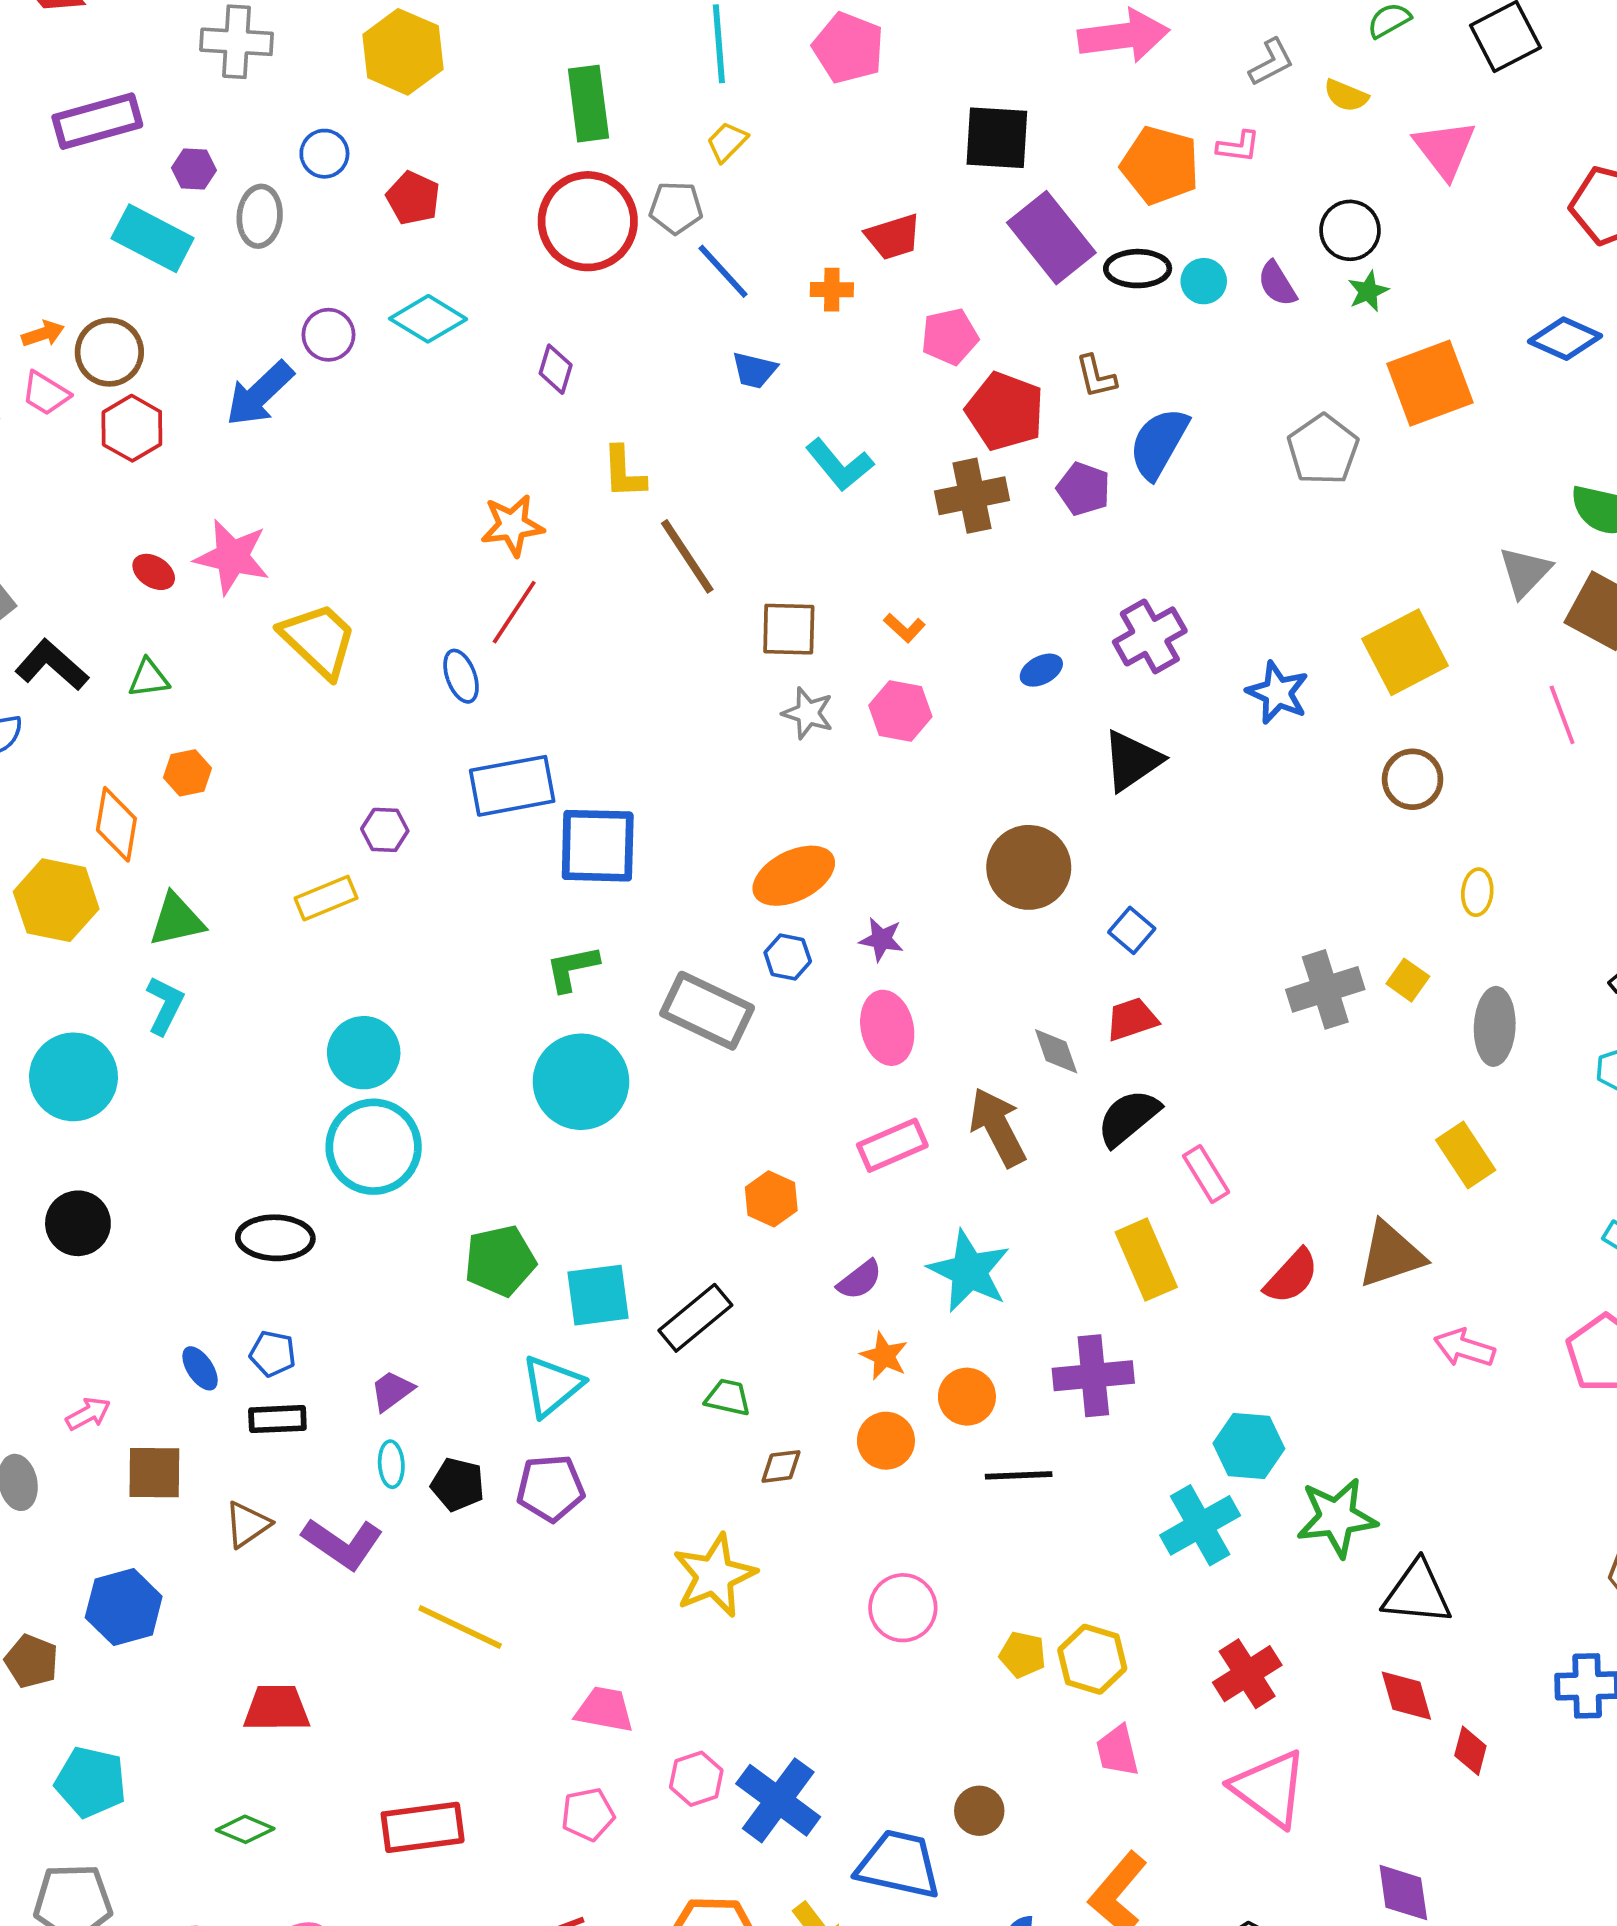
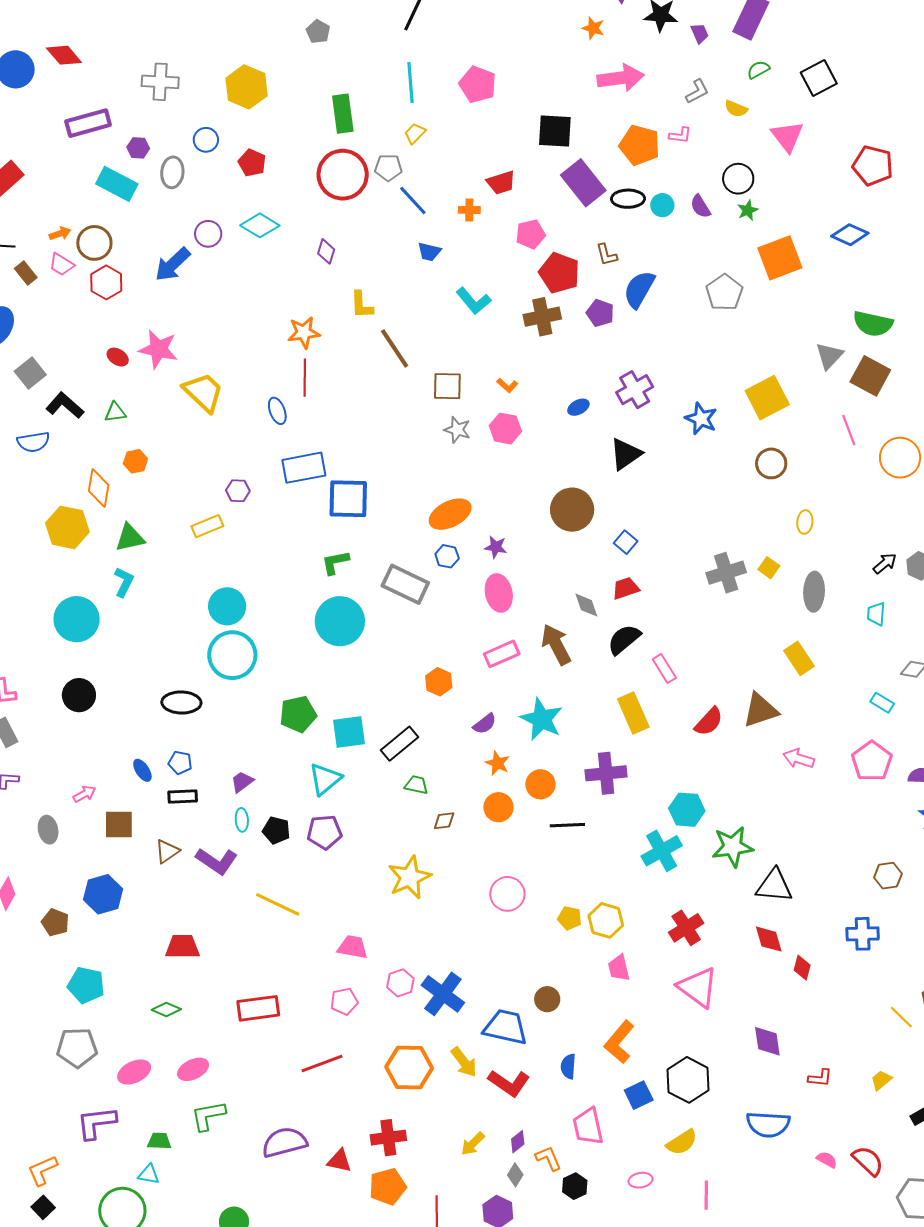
red line: (514, 612) -> (305, 378), turned -33

